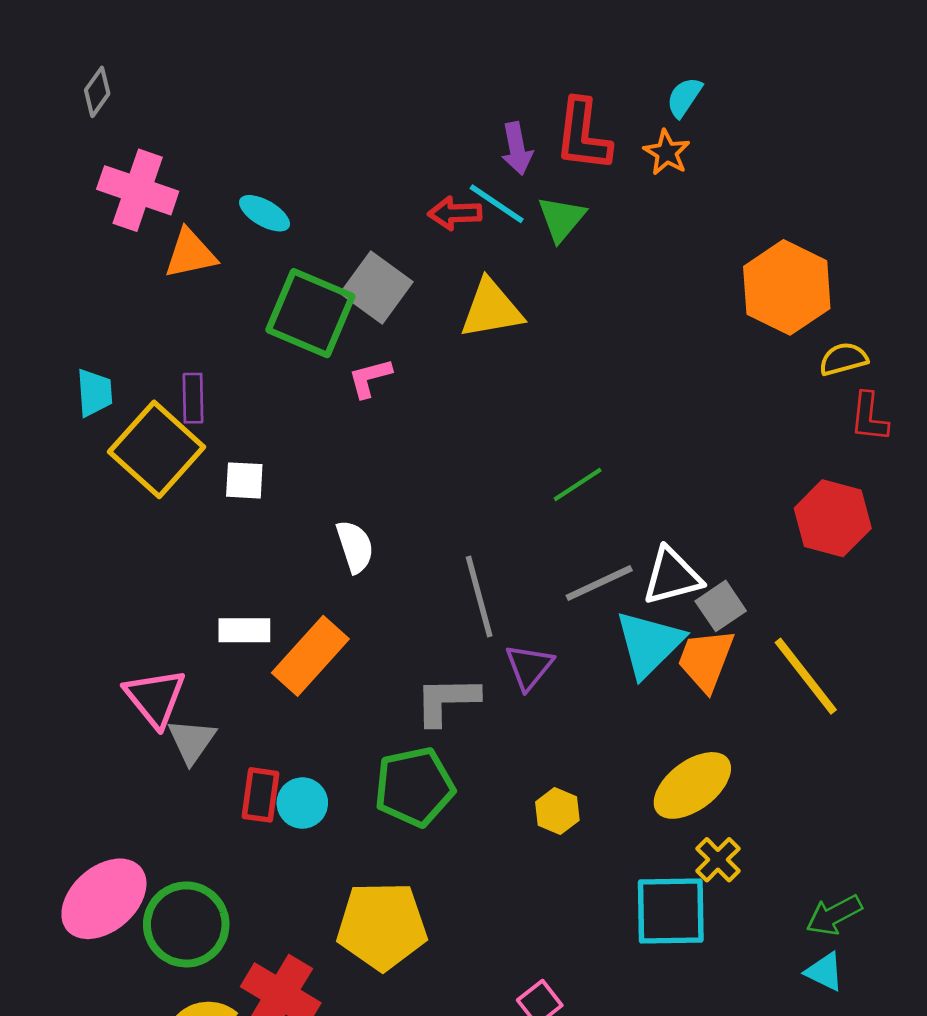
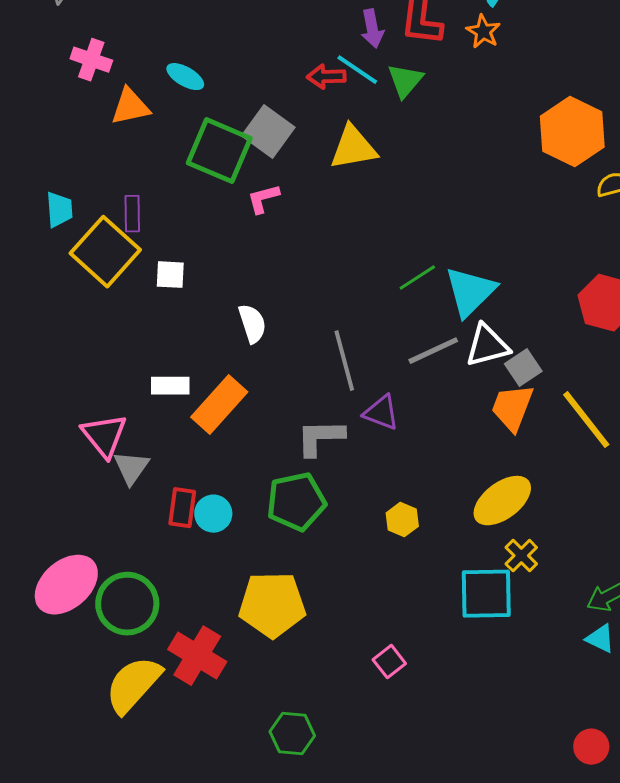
pink cross: (138, 190) -> (91, 60), size x0.7
cyan triangle: (649, 644) -> (470, 292), moved
purple triangle: (529, 667) -> (381, 413), turned -48

